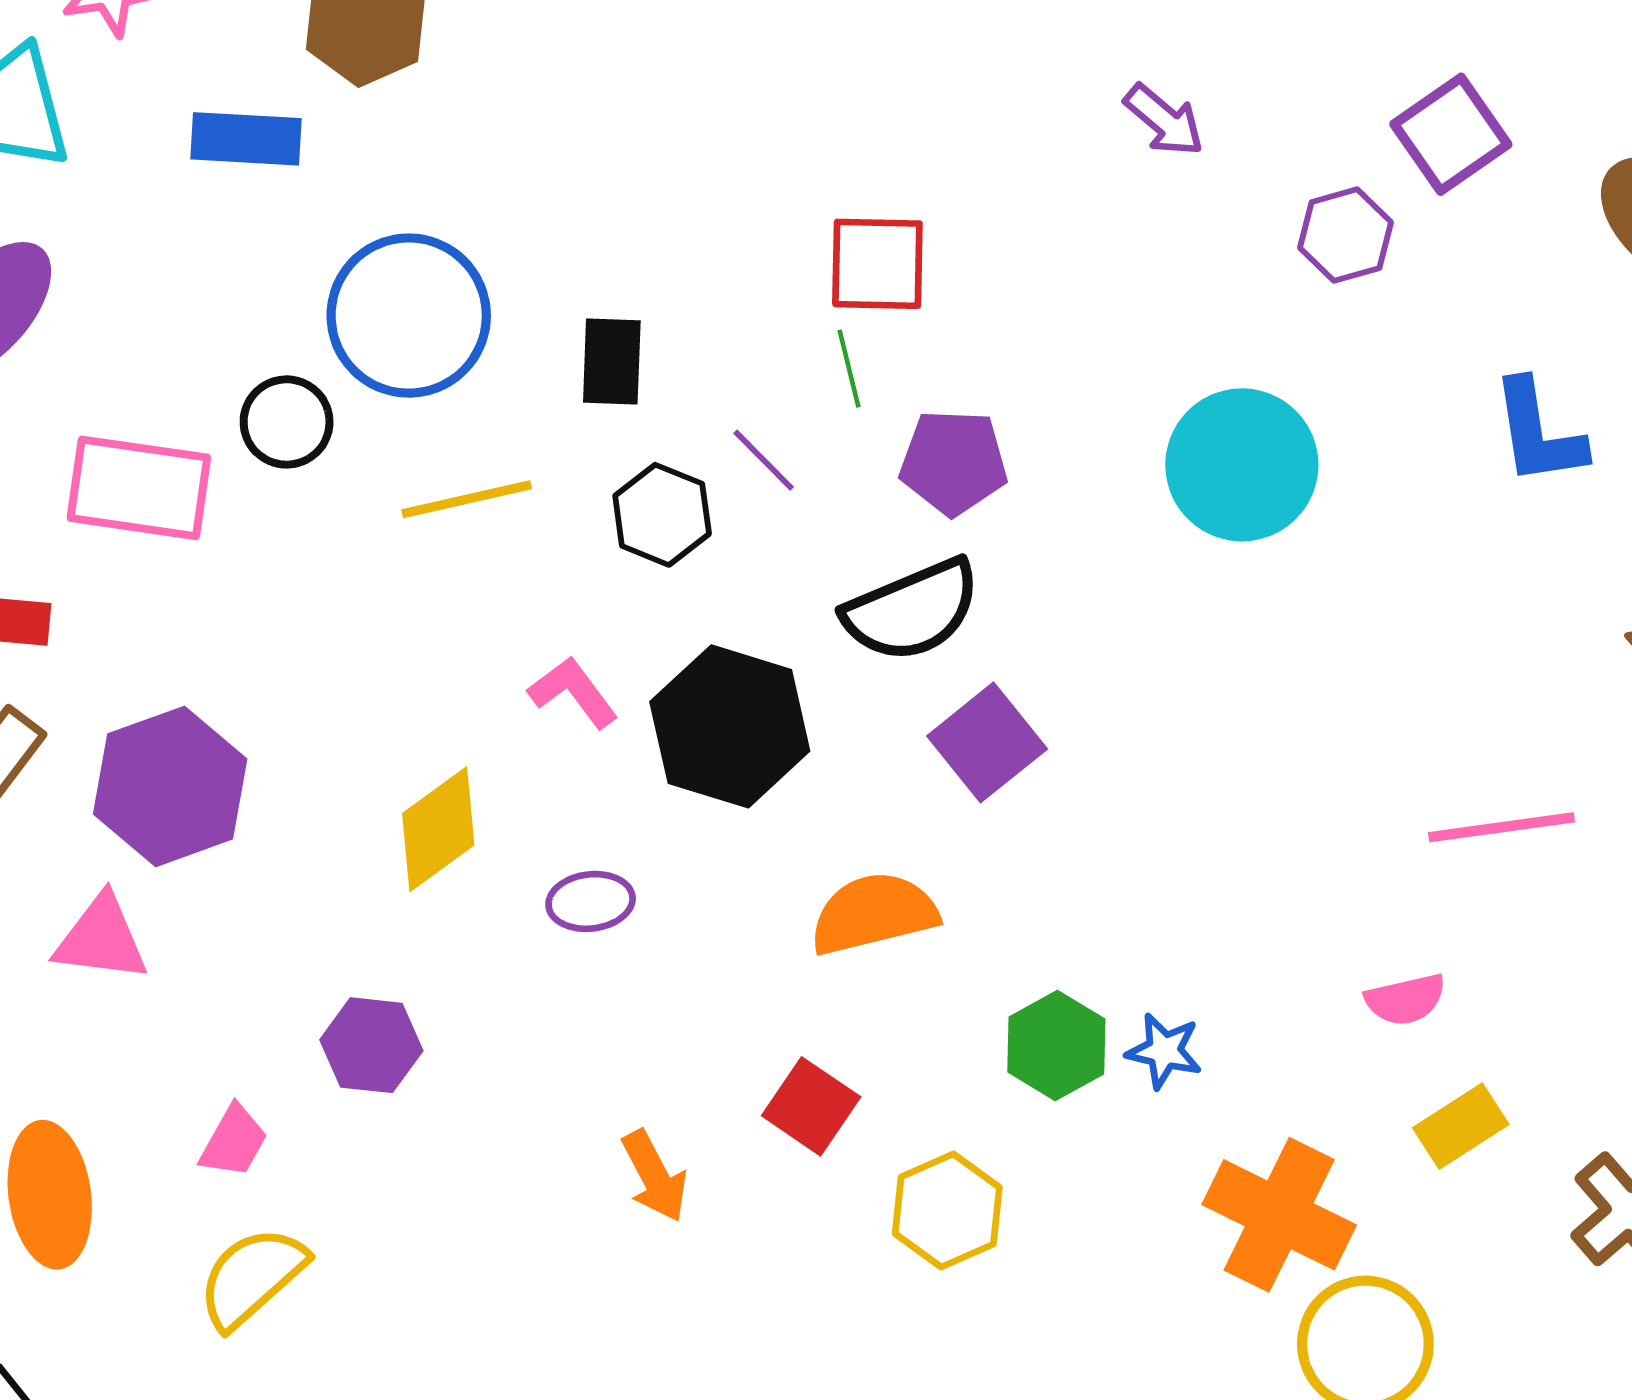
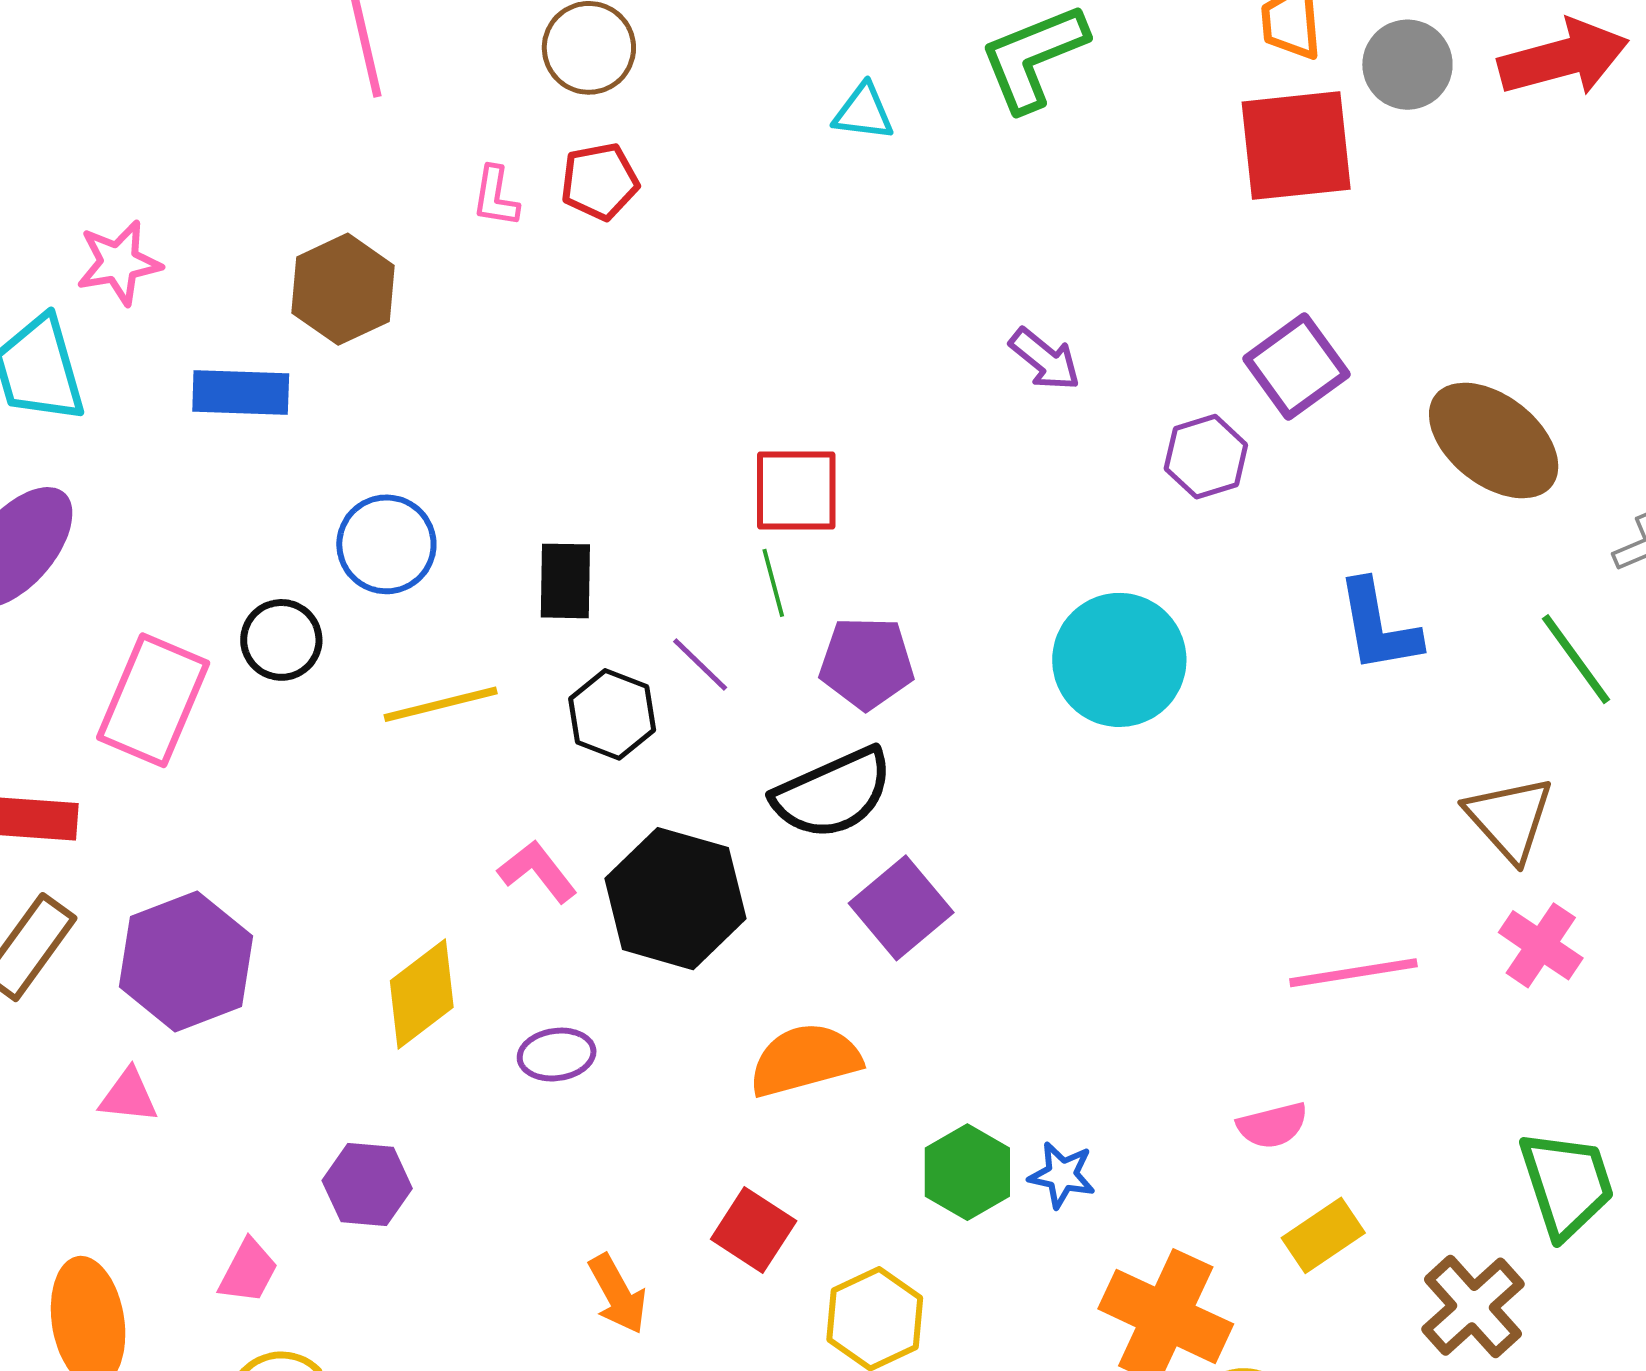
blue circle: (409, 316) -> (386, 544), size x0.7
pink rectangle: (139, 488) -> (153, 700), turned -74
pink triangle: (101, 939) -> (129, 1096), size x0.7

